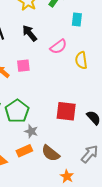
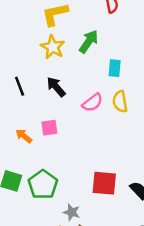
yellow semicircle: (81, 60) -> (120, 102), moved
gray star: (31, 131) -> (72, 212), moved

